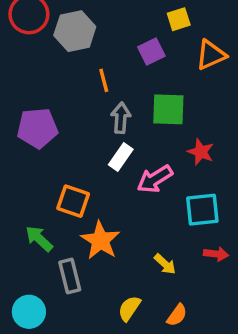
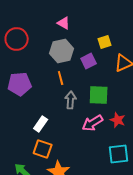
gray hexagon: (75, 31) -> (62, 51), moved
purple pentagon: (37, 128) -> (20, 84), moved
white rectangle: (121, 157) -> (41, 124), moved
pink arrow: (155, 179) -> (93, 123), moved

